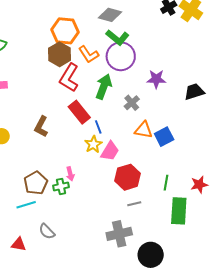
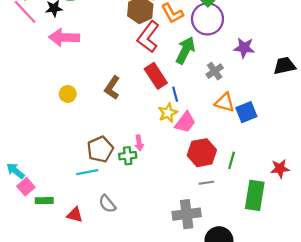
green line: (166, 183) -> (232, 160), moved

